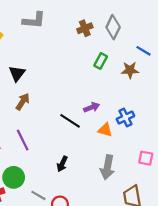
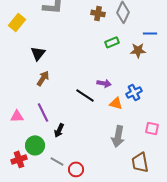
brown cross: (85, 28) -> (98, 13), turned 32
blue line: (144, 51) -> (150, 33), turned -32
green rectangle: (101, 61) -> (112, 42), turned 40
purple arrow: (92, 107) -> (104, 83), turned 32
black arrow: (62, 164) -> (59, 130), moved

